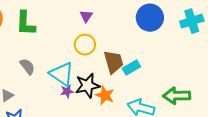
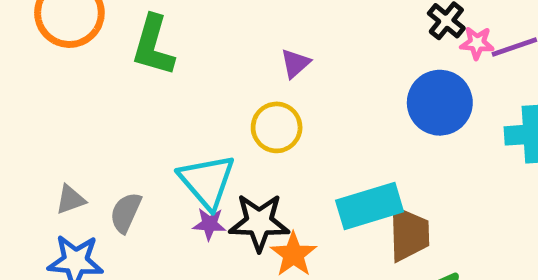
brown trapezoid: (114, 62) -> (409, 234), moved
gray semicircle: (27, 66) -> (126, 213), moved, turned -132
cyan rectangle: (131, 68) -> (370, 206), size x1.5

